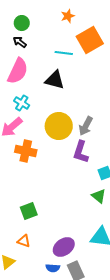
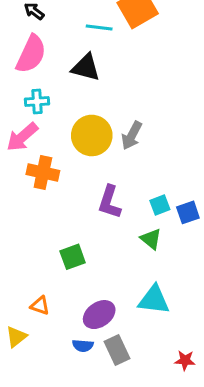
cyan cross: (22, 103) -> (37, 101), turned -35
purple L-shape: (81, 152) -> (110, 202), moved
green square: (29, 211) -> (73, 257), moved

